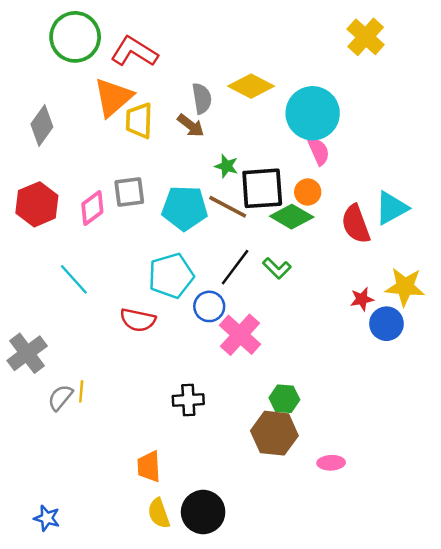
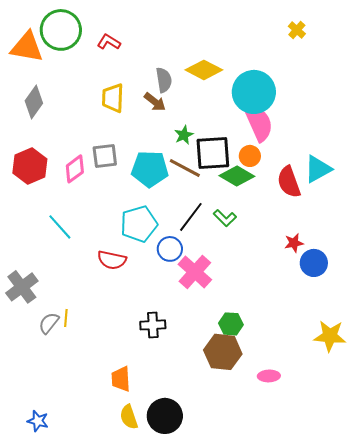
yellow cross: (366, 37) -> (297, 30), size x0.6
red L-shape: (134, 52) -> (109, 42), size x0.6
orange triangle: (113, 97) -> (27, 47), moved, turned 51
pink semicircle: (319, 151) -> (259, 123), size x1.6
green star: (226, 166) -> (184, 135), turned 30
yellow star: (405, 287) -> (330, 336), moved

